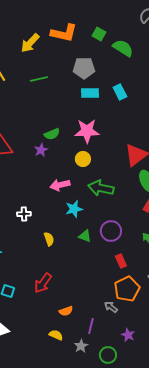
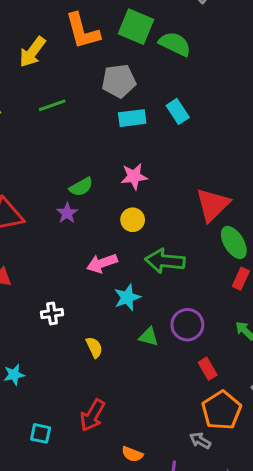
orange L-shape: (64, 33) -> (82, 31), turned 68
green square: (99, 34) -> (136, 27), size x1.6
pink star: (87, 131) -> (134, 176), size x0.7
orange semicircle: (66, 311) -> (132, 454), turned 48

